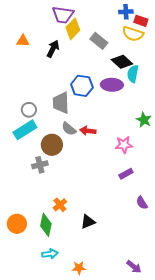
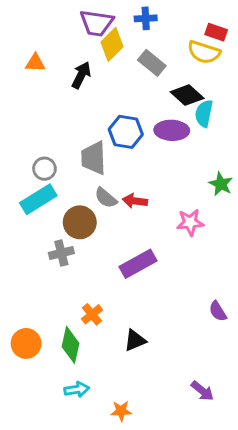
blue cross: (126, 12) -> (146, 18), moved
purple rectangle: (126, 174) -> (138, 264), moved, size x1.6
purple arrow: (134, 267) -> (202, 391), moved

